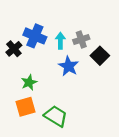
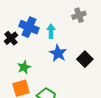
gray cross: (81, 39) -> (79, 15), moved
black square: (100, 56) -> (85, 59), moved

